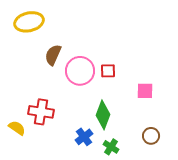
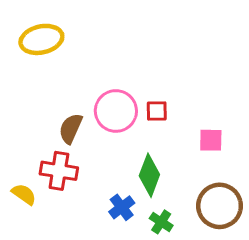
brown semicircle: (53, 55) -> (71, 128), moved
brown circle: (151, 136) -> (220, 206), size x1.8

